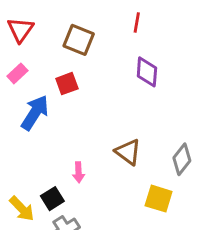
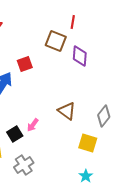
brown square: (79, 40) -> (56, 41), moved
pink arrow: (79, 172) -> (33, 125), turned 40
black square: (52, 199) -> (15, 134), moved

